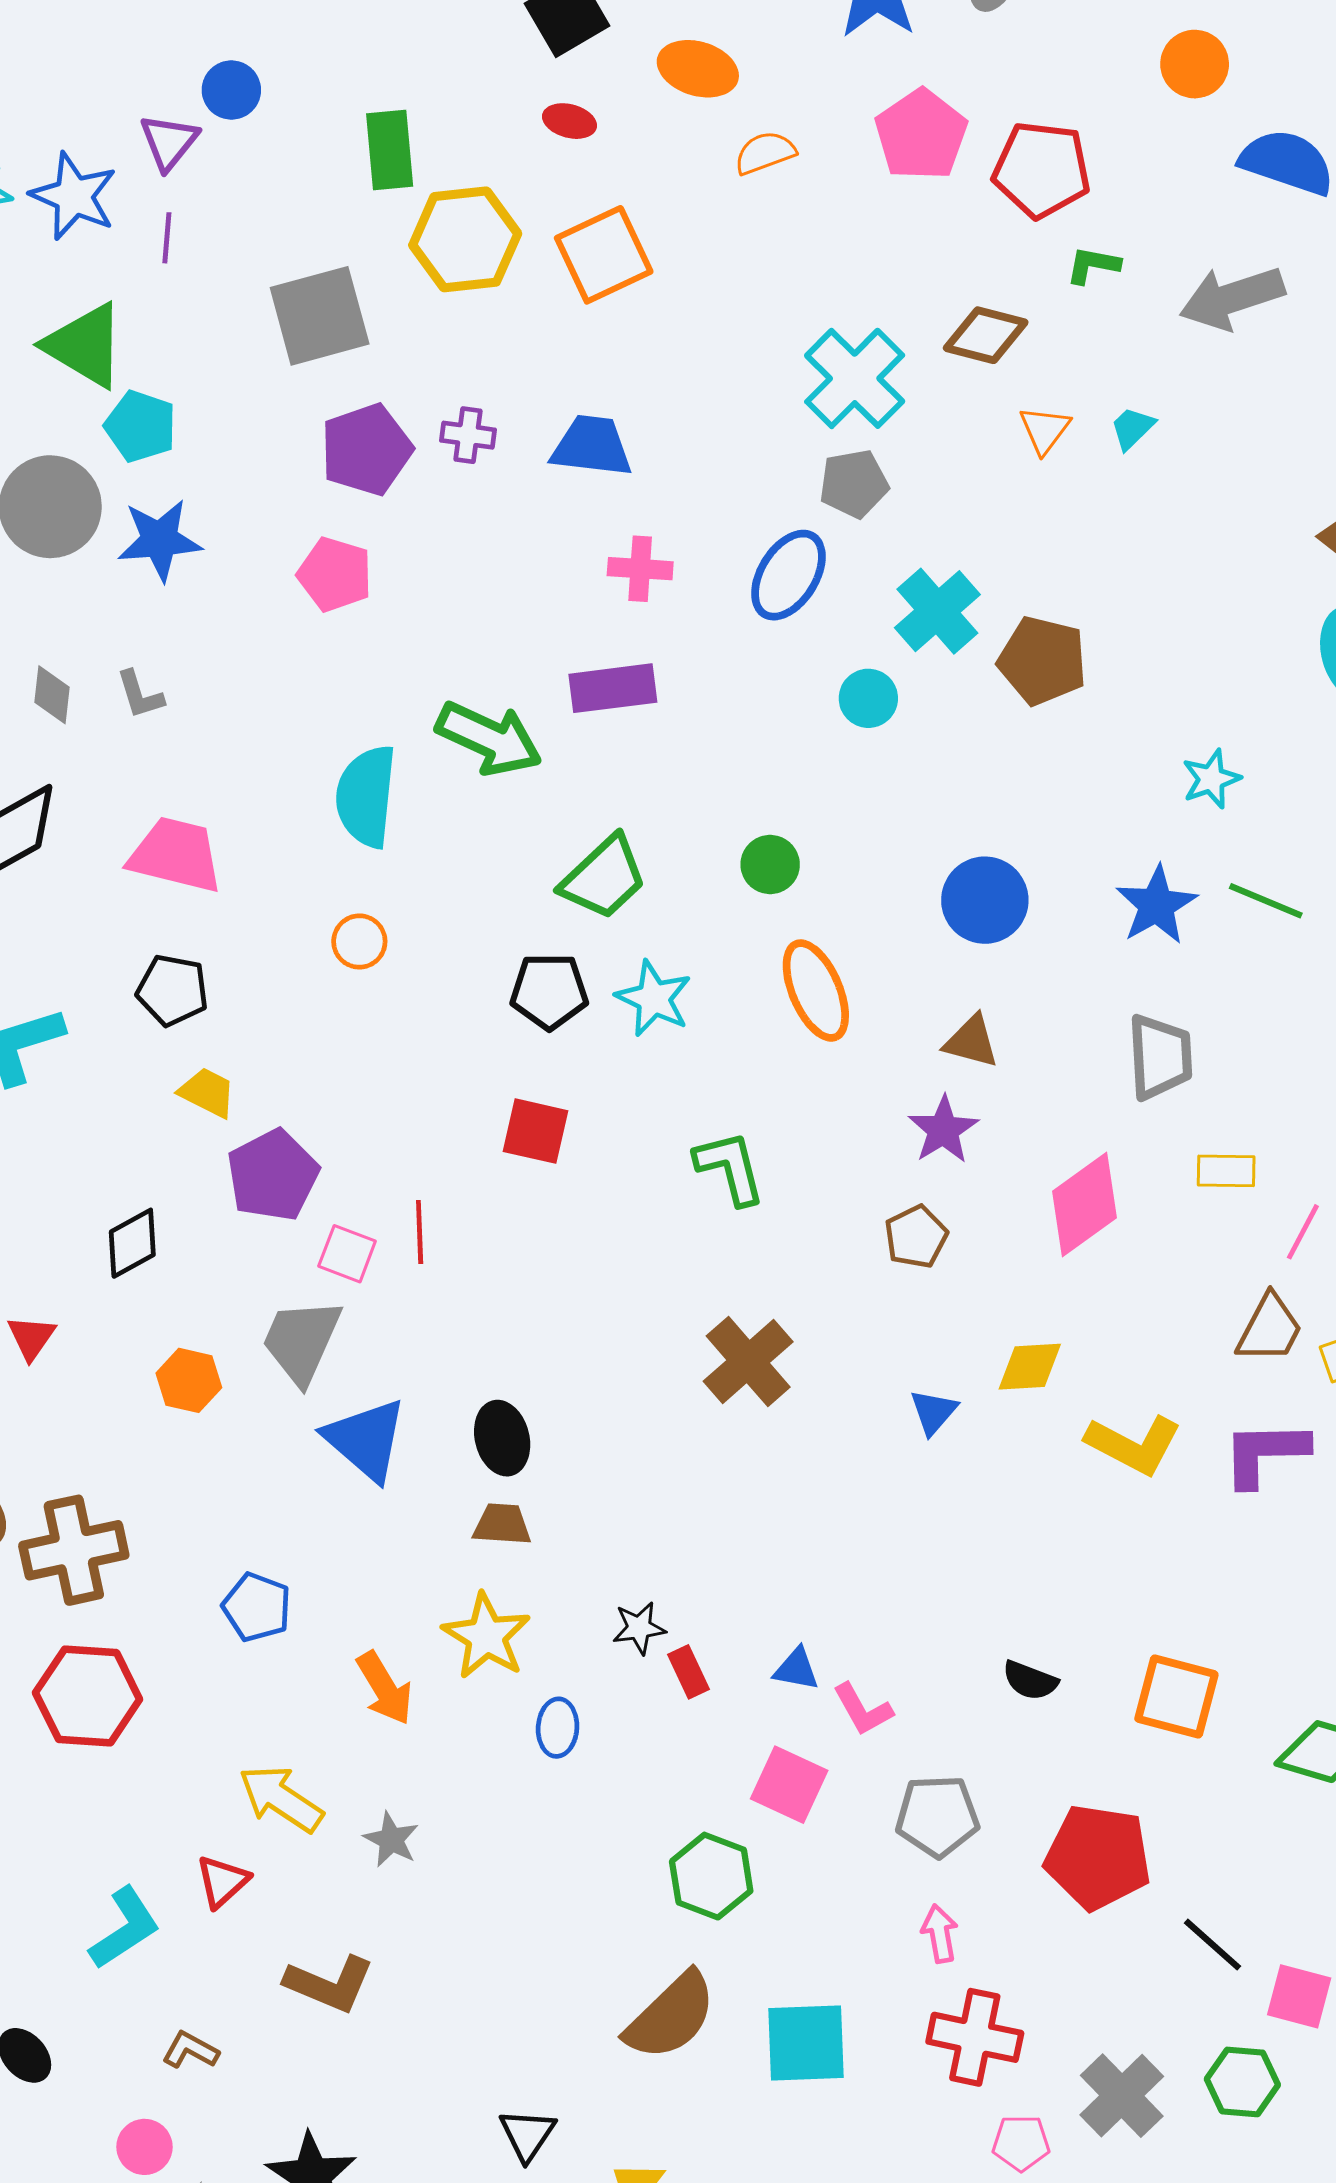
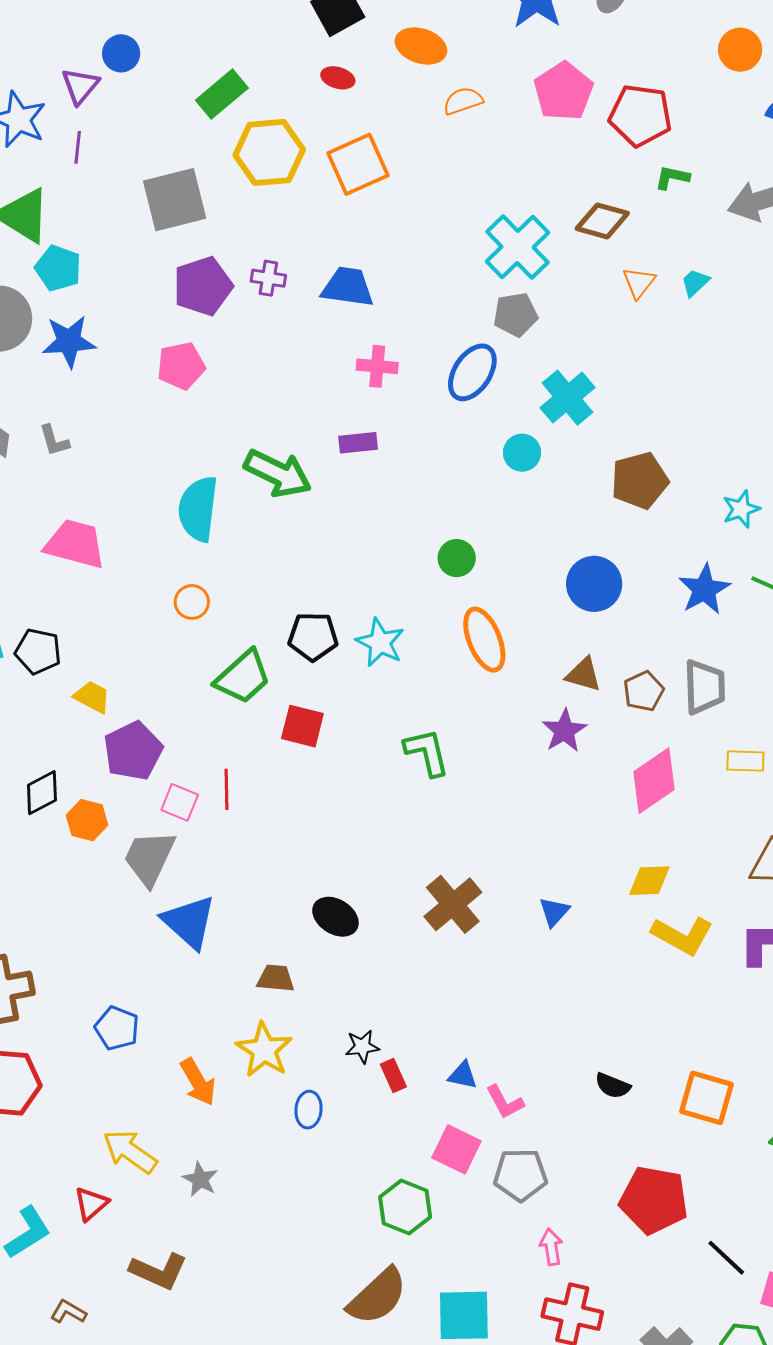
green rectangle: (390, 150) -> (222, 94), turned 54
pink pentagon: (335, 574) -> (181, 366), turned -30
brown pentagon: (1042, 661) -> (640, 481), moved, turned -30
purple rectangle: (613, 688) -> (358, 443), size x0.7
green trapezoid: (604, 878) -> (243, 677), moved
black pentagon: (173, 990) -> (38, 651), moved
brown pentagon: (916, 1237) -> (644, 691), moved
brown cross: (748, 1361) -> (453, 904), moved
yellow diamond: (1030, 1367) -> (649, 881), moved
orange hexagon: (189, 1380) -> (87, 820), moved
black ellipse: (502, 1438) -> (335, 917), moved, turned -45
gray pentagon: (937, 1816) -> (520, 1175), moved

